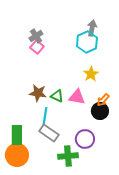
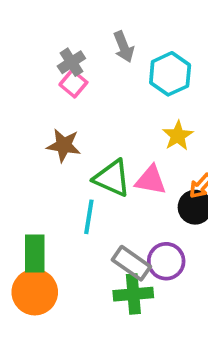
gray arrow: (92, 28) -> (124, 47), moved, turned 147
brown star: (38, 93) -> (64, 145), moved
green triangle: (57, 96) -> (112, 178), size x1.5
gray rectangle: (49, 133) -> (131, 263), moved

